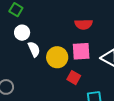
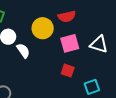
yellow circle: (57, 57) -> (43, 28), moved

